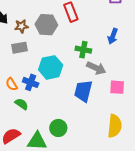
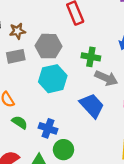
gray hexagon: (46, 25) -> (49, 46), moved
blue cross: (31, 82) -> (48, 128), moved
blue trapezoid: (83, 91) -> (92, 106), turned 125

